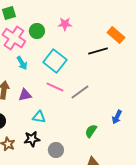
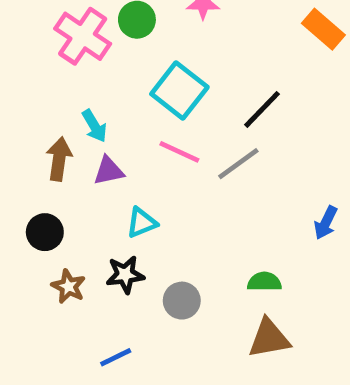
black line: (98, 51) -> (262, 109), moved, turned -30
cyan arrow: (22, 63) -> (94, 126), moved
cyan triangle: (39, 117) -> (142, 223), turned -32
green semicircle: (91, 131) -> (264, 282), moved, turned 56

